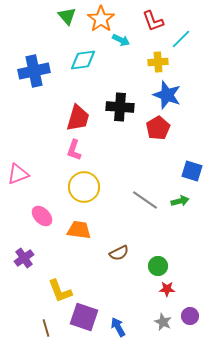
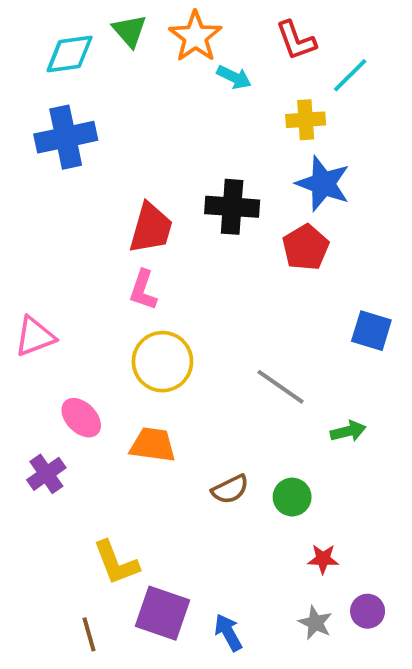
cyan diamond: (83, 60) -> (70, 54), moved
green arrow: (180, 201) -> (348, 431), moved
purple cross: (24, 258) -> (46, 474), moved
green circle: (158, 266) -> (292, 497), moved

